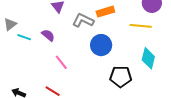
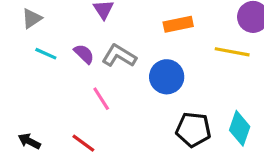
gray L-shape: (83, 20) -> (119, 56), moved
gray triangle: (10, 24) -> (32, 19), moved
cyan diamond: (148, 58) -> (240, 128), moved

